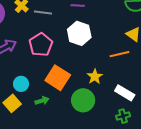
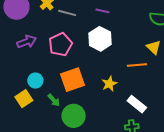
orange square: (58, 78) -> (73, 80), turned 30
green circle: (83, 100) -> (74, 116), moved
green arrow: (42, 101) -> (54, 100), turned 56

